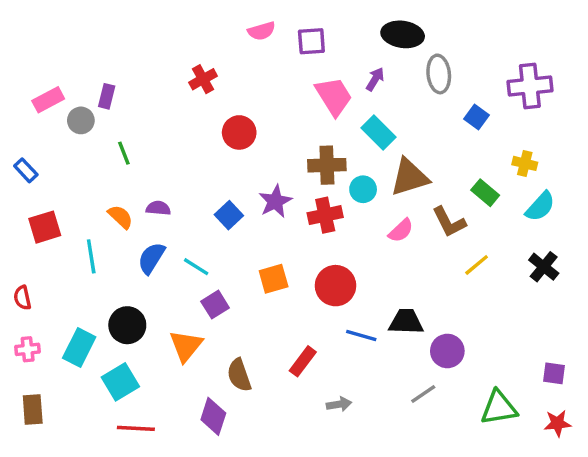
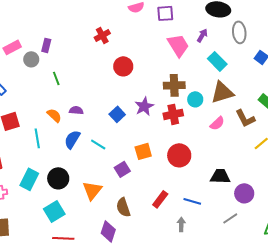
cyan rectangle: (379, 132) -> (217, 61), moved
purple square: (215, 305) -> (122, 169), moved
blue line: (361, 335) -> (192, 201), moved
cyan rectangle: (79, 348) -> (29, 179), moved
gray arrow: (339, 404) -> (181, 224), turned -80

